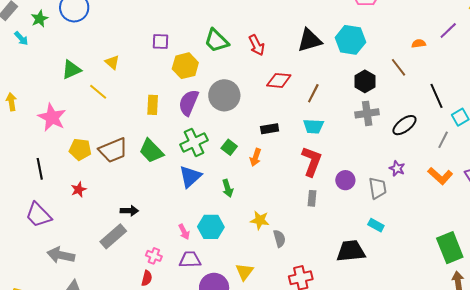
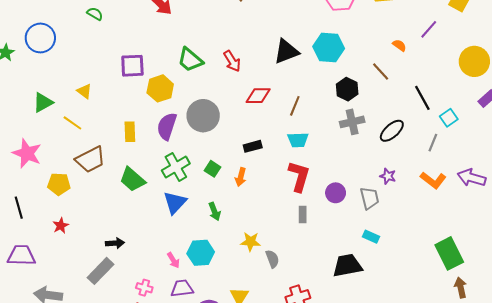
purple square: (160, 42) -> (132, 66), size x1.4
orange semicircle: (419, 44) -> (399, 45), turned 48
brown trapezoid: (113, 150) -> (90, 159), moved
purple trapezoid: (38, 215) -> (21, 255), turned 140

